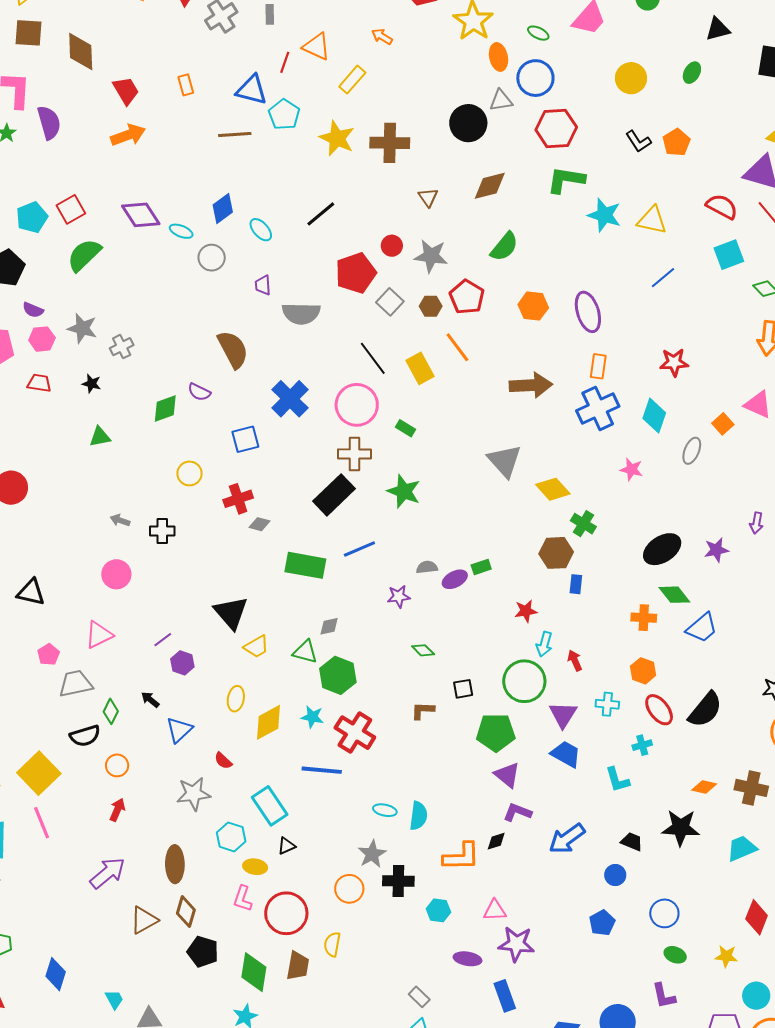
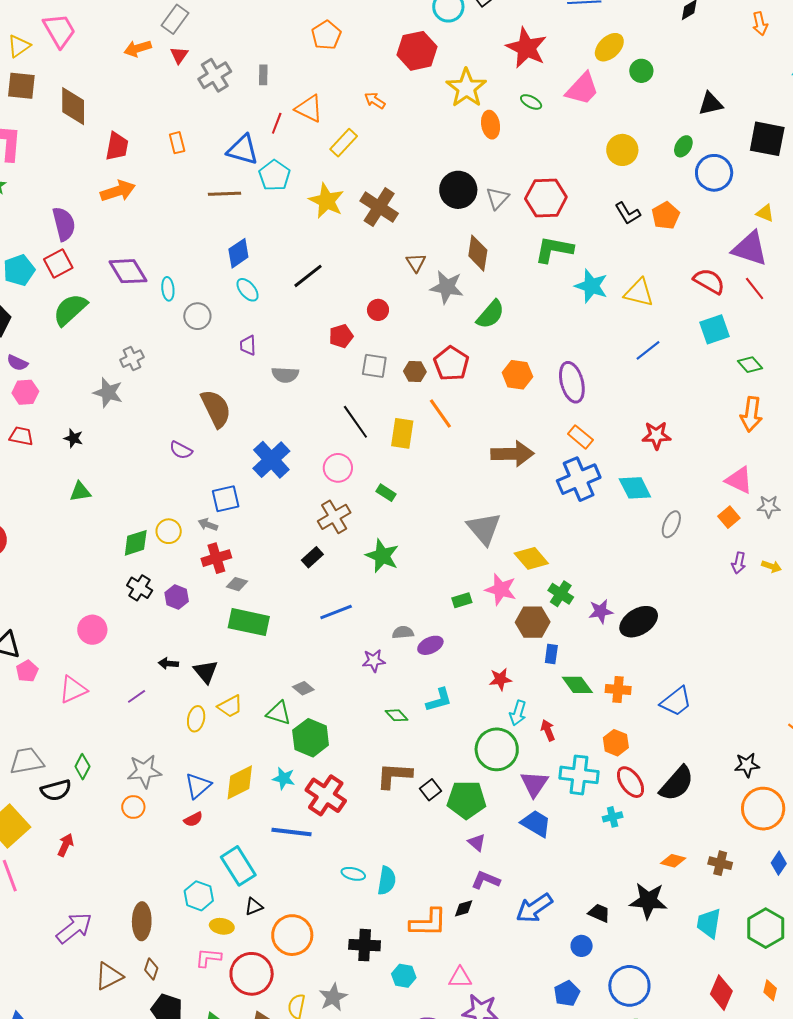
blue circle: (535, 78) -> (714, 173), moved
red trapezoid: (126, 91) -> (117, 146), turned 40
gray triangle: (501, 100) -> (497, 198), moved, turned -40
purple semicircle: (49, 123) -> (64, 224), moved
brown cross: (390, 143) -> (379, 207), turned 30
brown diamond: (490, 186) -> (478, 253), turned -69
blue diamond: (223, 209) -> (238, 253), moved
cyan ellipse: (181, 231) -> (168, 289), turned 60
gray star: (431, 256) -> (447, 287), moved
red pentagon: (356, 273) -> (341, 336), size x0.6
gray square: (390, 302) -> (374, 366), turned -36
gray semicircle: (301, 313) -> (285, 375), size x0.7
gray star: (82, 328) -> (108, 393), moved
gray cross: (122, 347) -> (132, 359), moved
orange rectangle: (598, 366) -> (580, 437), turned -60
yellow rectangle: (420, 368) -> (402, 433), turned 36
pink circle: (357, 405) -> (338, 468), size x0.7
green diamond: (165, 409) -> (136, 543), moved
cyan diamond: (654, 416) -> (635, 488), turned -48
orange square: (723, 424) -> (729, 517), moved
brown cross: (355, 454) -> (334, 517), turned -32
pink star: (631, 469) -> (501, 589), moved, size x1.4
black rectangle: (334, 495) -> (312, 557), size x0.5
gray arrow: (120, 520) -> (208, 525), moved
purple arrow: (756, 523) -> (739, 563), moved
black cross: (162, 531) -> (140, 588), turned 30
purple star: (716, 550) -> (601, 611), moved
green rectangle: (305, 565) -> (249, 622), moved
green rectangle: (481, 567) -> (462, 600), moved
green diamond: (674, 595) -> (577, 685), moved
black triangle: (231, 613) -> (206, 672), size x0.7
gray diamond: (329, 626) -> (303, 688), turned 50
pink pentagon: (48, 655) -> (27, 671), moved
purple hexagon: (182, 663) -> (177, 597), moved
gray trapezoid: (76, 684) -> (27, 761), moved
black square: (463, 689) -> (431, 790), moved, turned -30
yellow ellipse: (236, 699) -> (196, 719), moved
black arrow: (150, 700) -> (168, 663), moved, turned -36
cyan cross: (607, 704) -> (579, 775), size x1.6
brown L-shape: (423, 711) -> (394, 776), size x1.5
blue triangle: (179, 730) -> (198, 786), moved
red semicircle: (223, 761) -> (193, 819), turned -72
orange circle: (117, 765) -> (133, 807), moved
purple triangle: (507, 775) -> (477, 843), size x0.7
cyan L-shape: (617, 780) -> (439, 700), moved, turned -92
brown cross: (751, 788) -> (720, 863), size x0.7
gray star: (193, 794) -> (144, 771), moved
red arrow: (117, 810) -> (65, 845), moved
cyan trapezoid: (742, 848) -> (709, 923), turned -60
gray star: (372, 854) -> (333, 997), moved
orange circle: (349, 889) -> (292, 935), moved, size x1.4
pink L-shape: (243, 899) -> (208, 958), turned 76
brown diamond: (186, 912) -> (151, 969), size x0.7
blue circle: (664, 913) -> (629, 986), size x1.4

